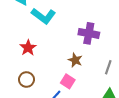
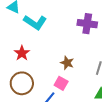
purple cross: (89, 33) -> (87, 24), moved
brown circle: (26, 80) -> (22, 83), size x1.5

